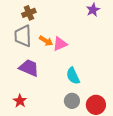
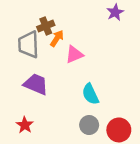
brown cross: (29, 13) -> (46, 26), moved
orange arrow: (46, 41) -> (57, 38), moved, turned -88

